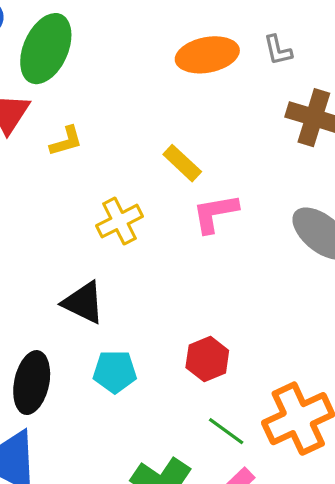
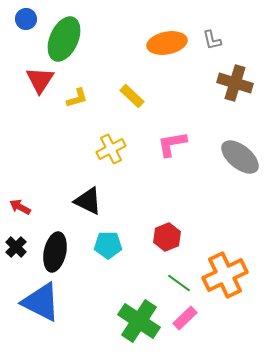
yellow rectangle: (182, 163) -> (132, 96), moved

